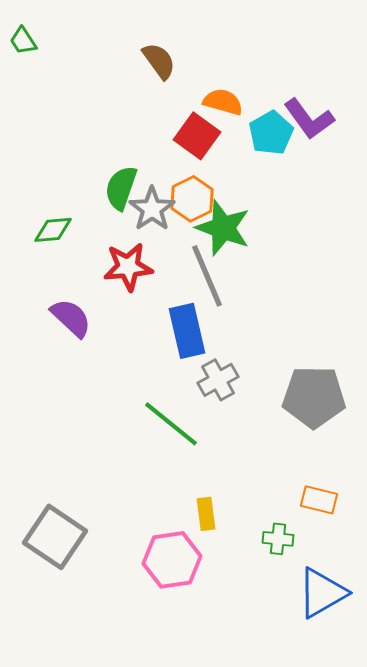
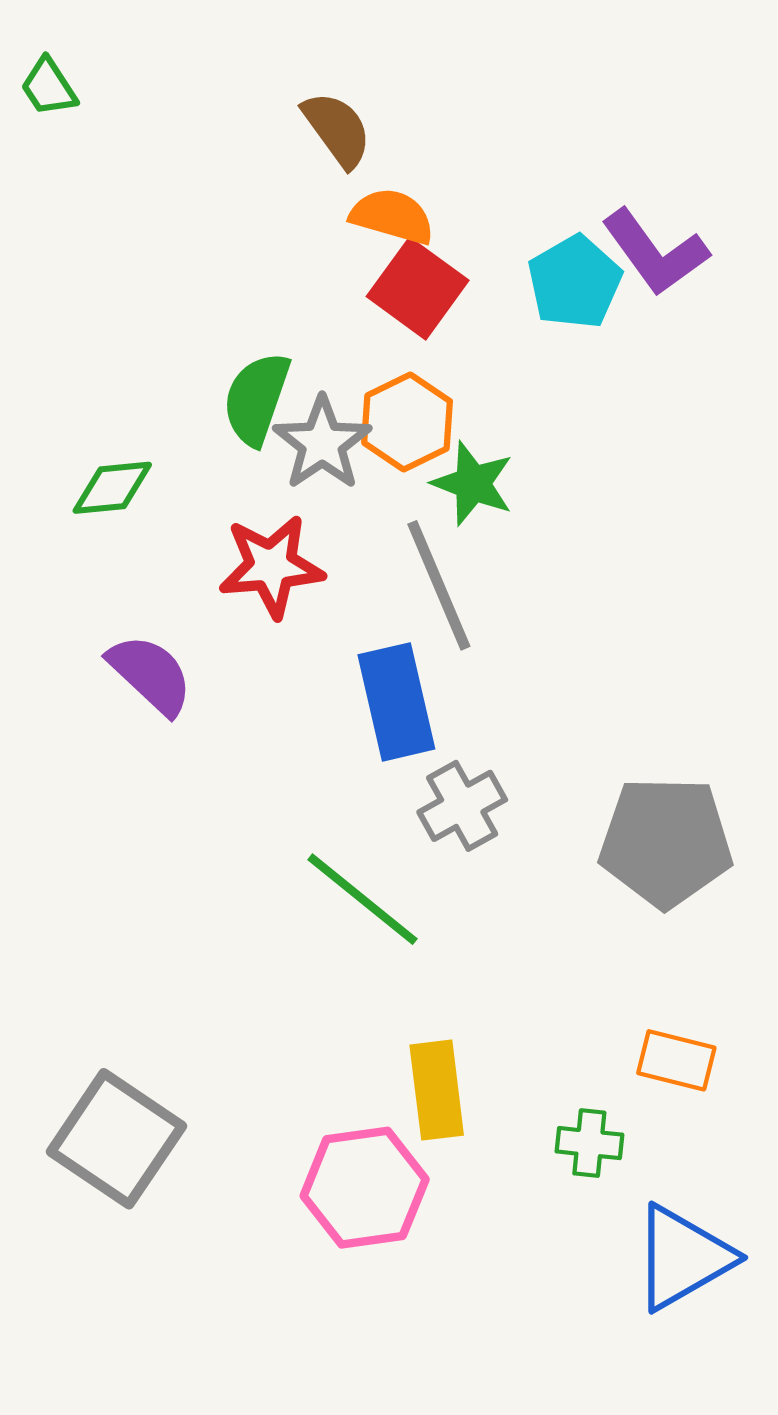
orange semicircle: (223, 102) -> (392, 216), moved
green star: (223, 228) -> (473, 484), size x0.7
yellow rectangle: (206, 514) -> (437, 1090), size x1.4

